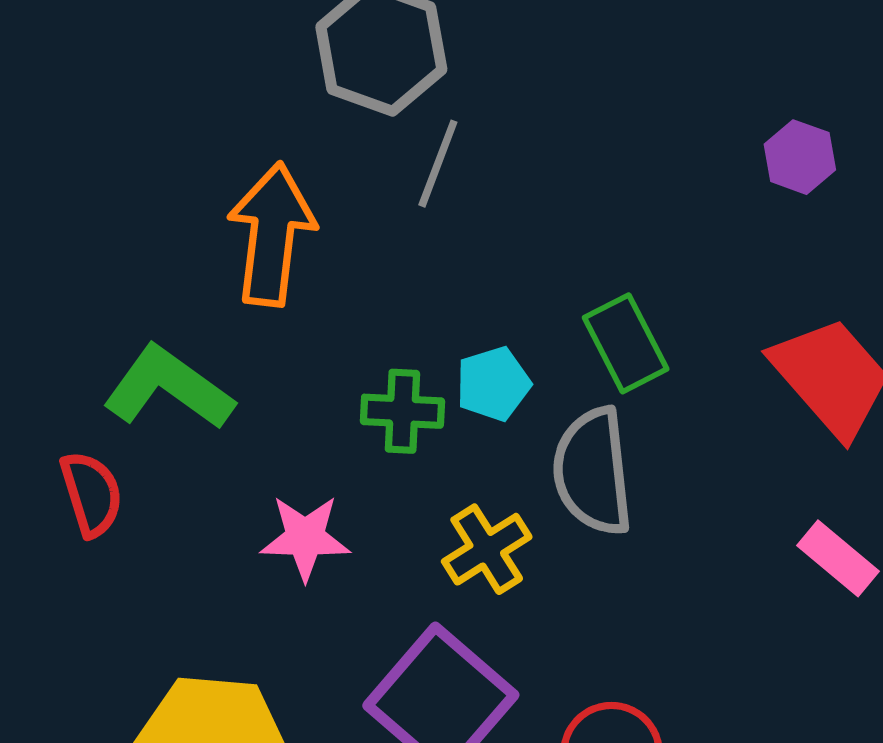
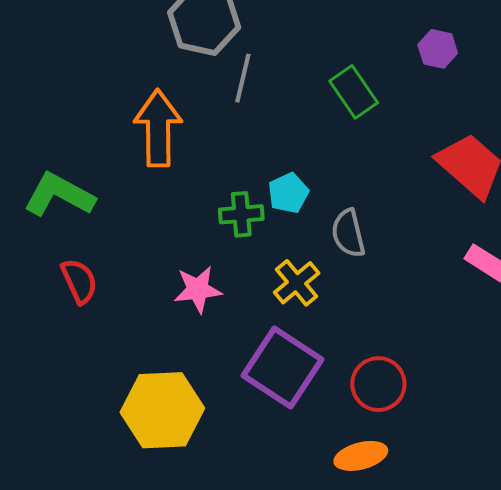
green rectangle: (626, 343) -> (354, 92), moved
green L-shape: (168, 388) -> (59, 195), moved
gray semicircle: (593, 471) -> (348, 233), size x0.7

